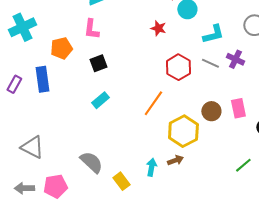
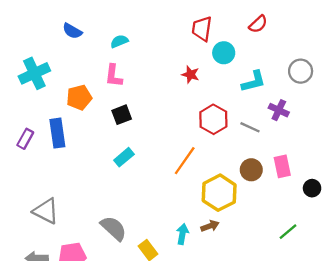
gray line: (210, 63) -> (250, 127), moved

